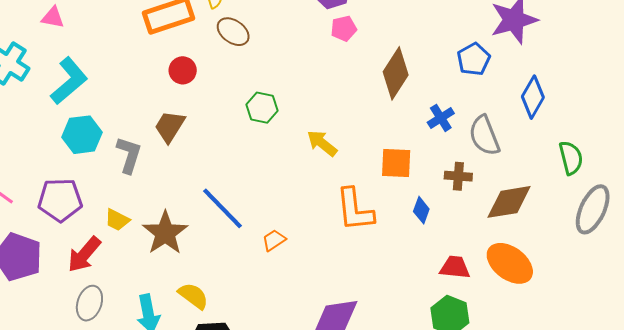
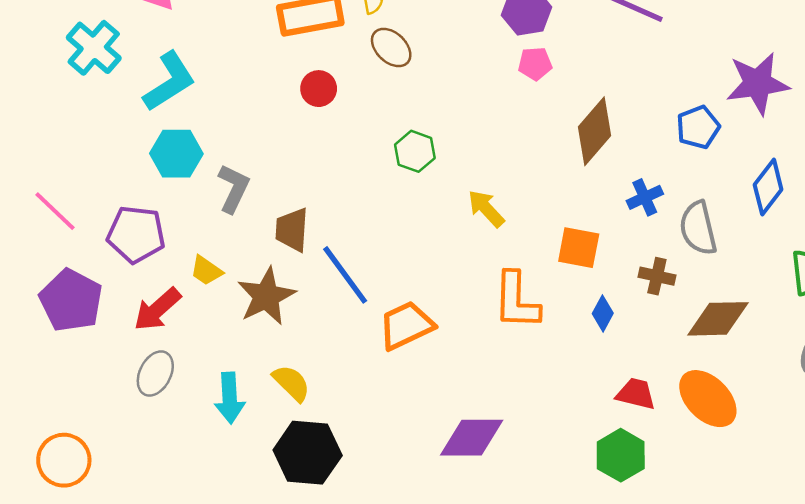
brown trapezoid: (170, 126) -> (292, 230), moved, turned -36
orange trapezoid: (274, 240) -> (406, 325), size x1.8

